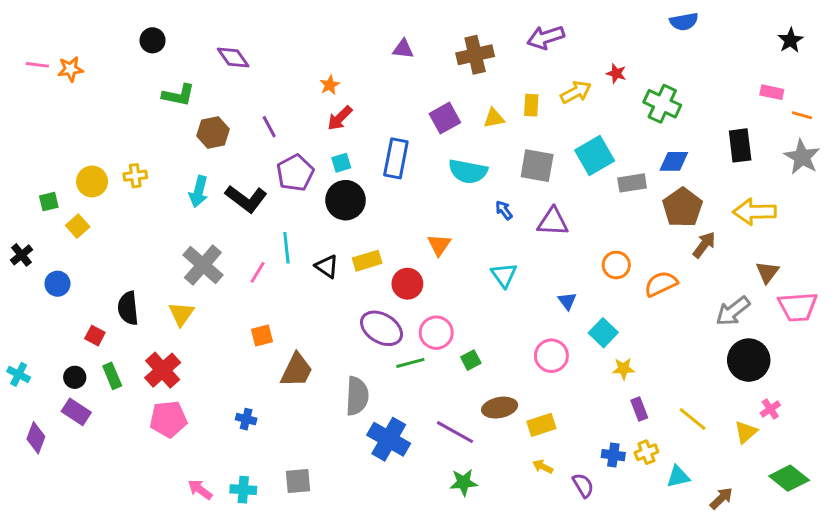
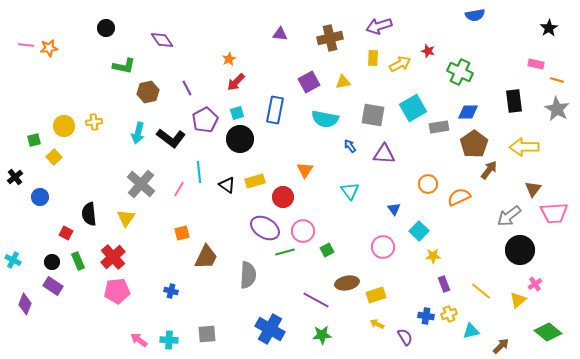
yellow rectangle: (531, 105) -> (373, 58), moved
blue cross: (389, 439) -> (270, 329), moved

